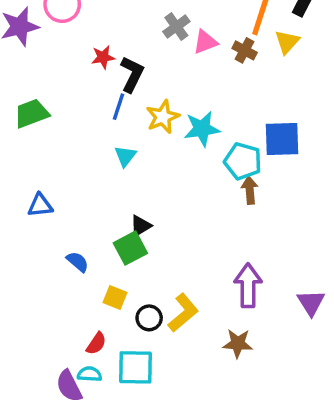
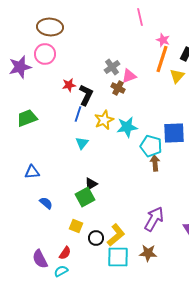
brown cross: (245, 50) -> (118, 88), moved
blue semicircle: (78, 262) -> (46, 203), moved
purple arrow: (248, 286) -> (154, 219), turned 30
cyan square: (135, 367) -> (118, 257), moved
cyan semicircle: (89, 374) -> (61, 271), turned -32
purple semicircle: (69, 386) -> (40, 259), moved

